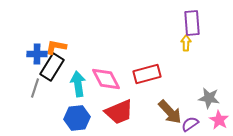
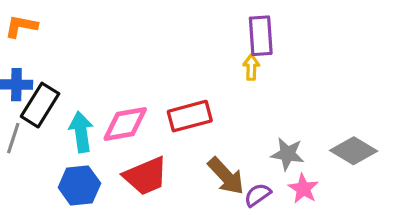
orange L-shape: (56, 47) -> (21, 26), moved
pink diamond: (106, 79) -> (125, 124), turned -72

